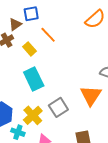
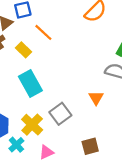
orange triangle: (91, 95) -> (96, 98), size x0.6
cyan cross: (18, 132) -> (16, 145), turned 32

